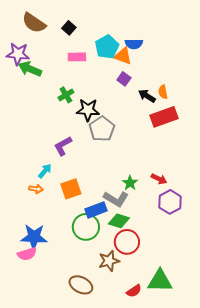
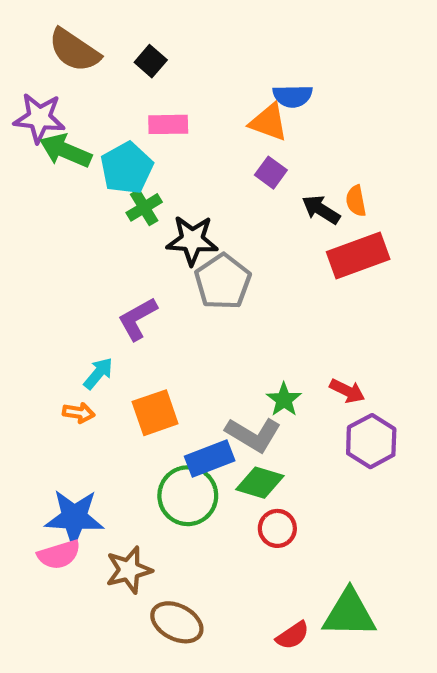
cyan pentagon: (107, 47) -> (127, 168), moved
red circle: (127, 242) -> (277, 528), size x0.7
brown star: (109, 261) -> (129, 570), moved

